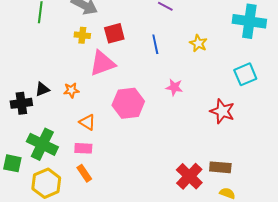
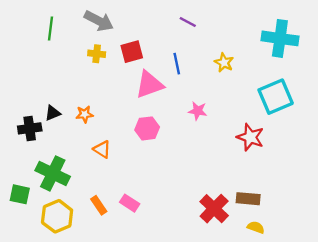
pink triangle: (102, 63) -> (149, 85), moved
cyan square: (245, 74) -> (276, 97), size x1.4
pink hexagon: (128, 103) -> (147, 128), size x0.7
pink rectangle: (83, 148) -> (130, 203), moved, turned 30

